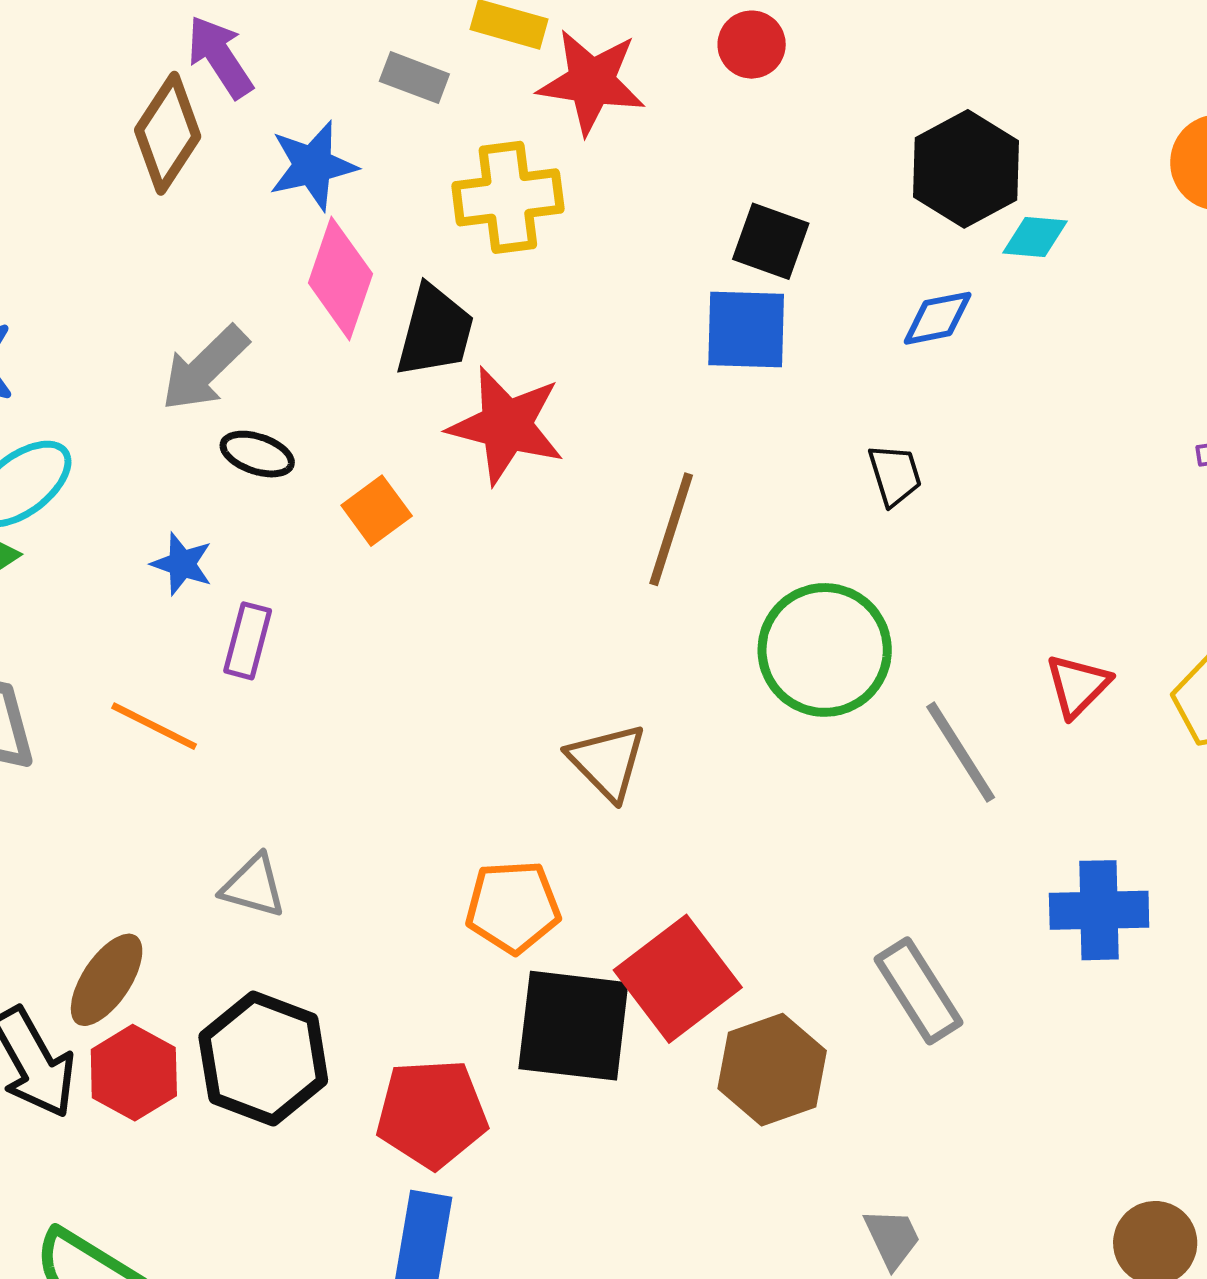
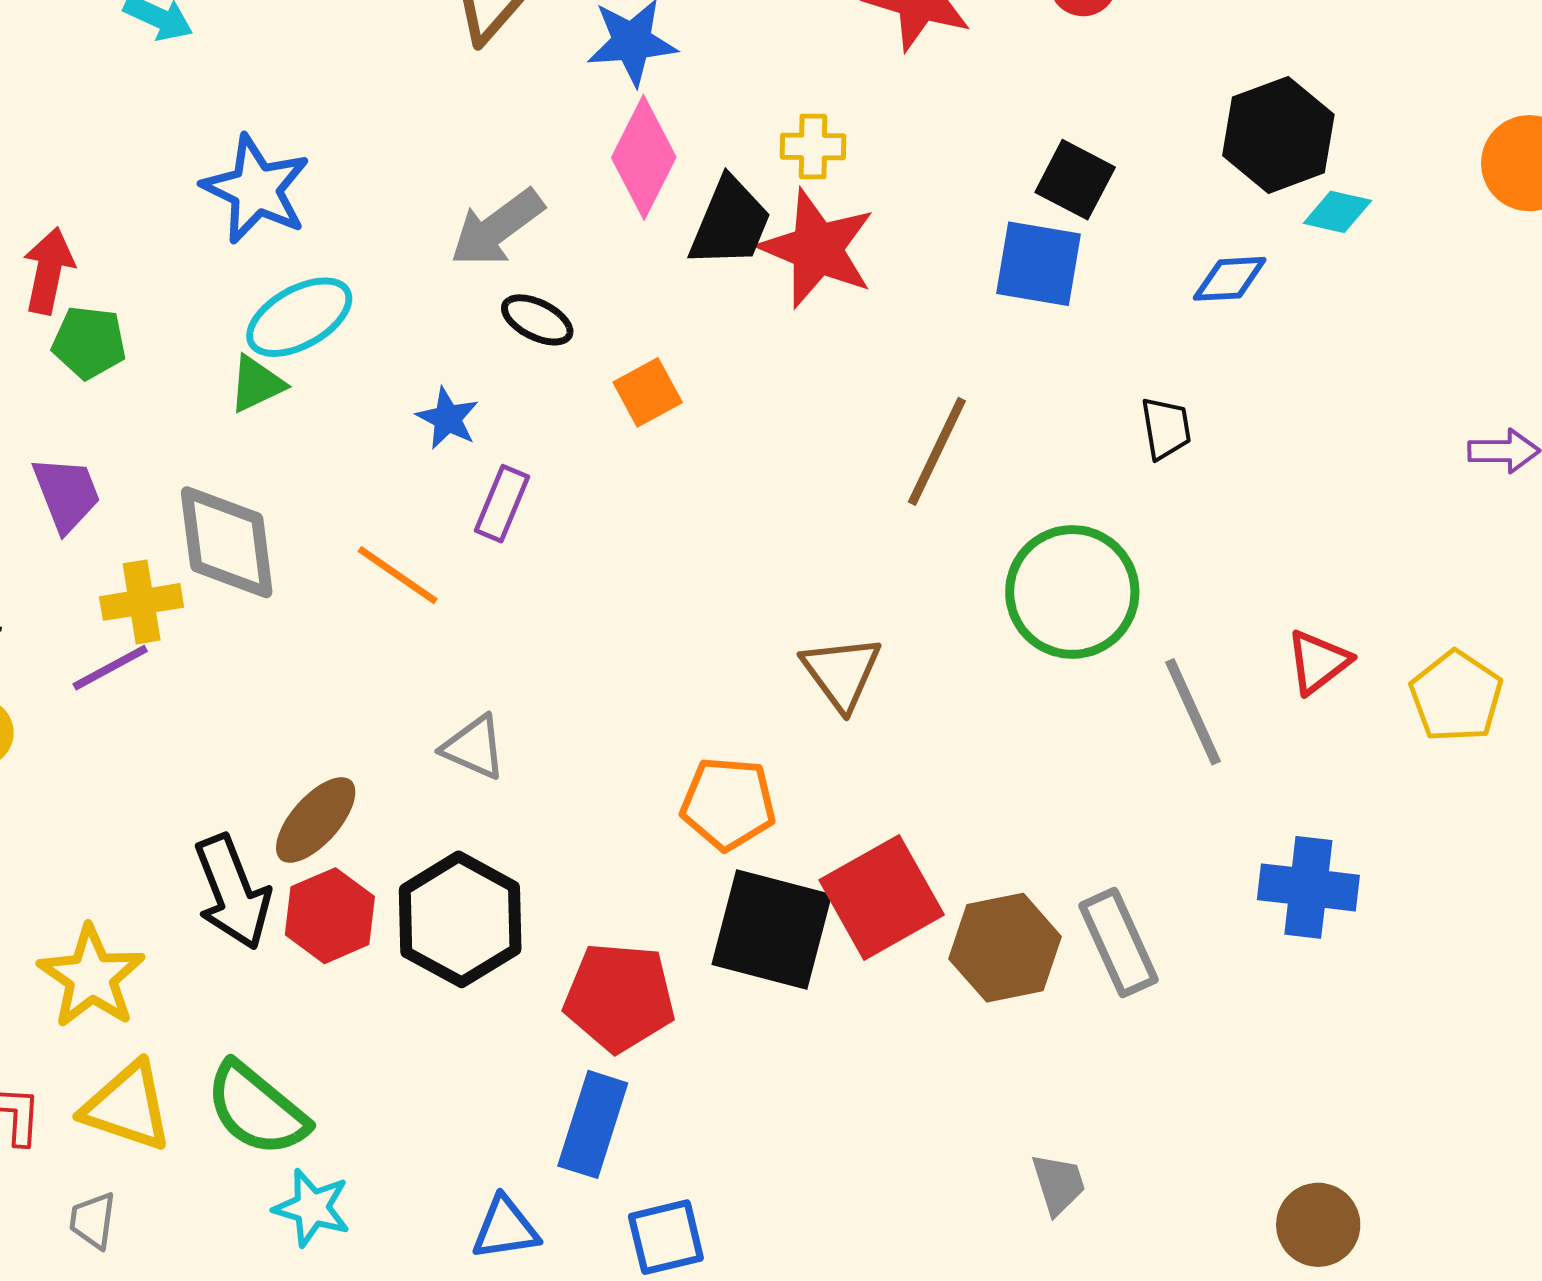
yellow cross: (508, 197) -> (813, 146), moved, size x0.6
red star: (506, 425) -> (817, 249), moved
brown hexagon: (772, 1070) -> (1005, 948), moved

